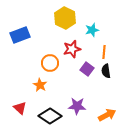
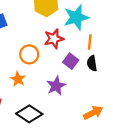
cyan star: (92, 30) -> (76, 17), size x1.6
purple star: (77, 106) -> (56, 86), moved, turned -30

